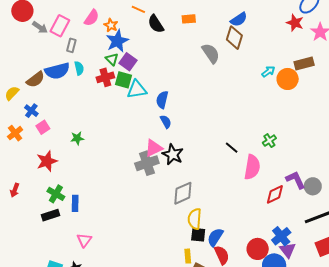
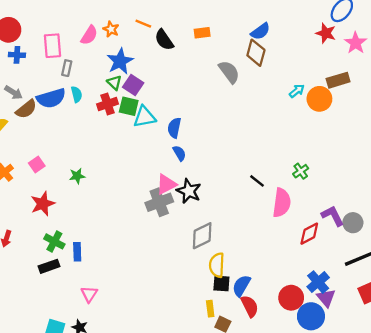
orange star: (111, 25) -> (111, 29), moved
pink rectangle: (60, 26) -> (53, 46), turned -30
gray arrow: (40, 27) -> (14, 92), moved
blue cross: (31, 111) -> (17, 55), moved, turned -32

